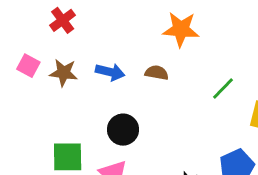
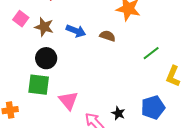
black circle: (123, 130) -> (46, 58), moved

